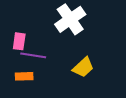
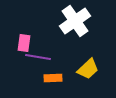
orange rectangle: (24, 76) -> (53, 78), moved

